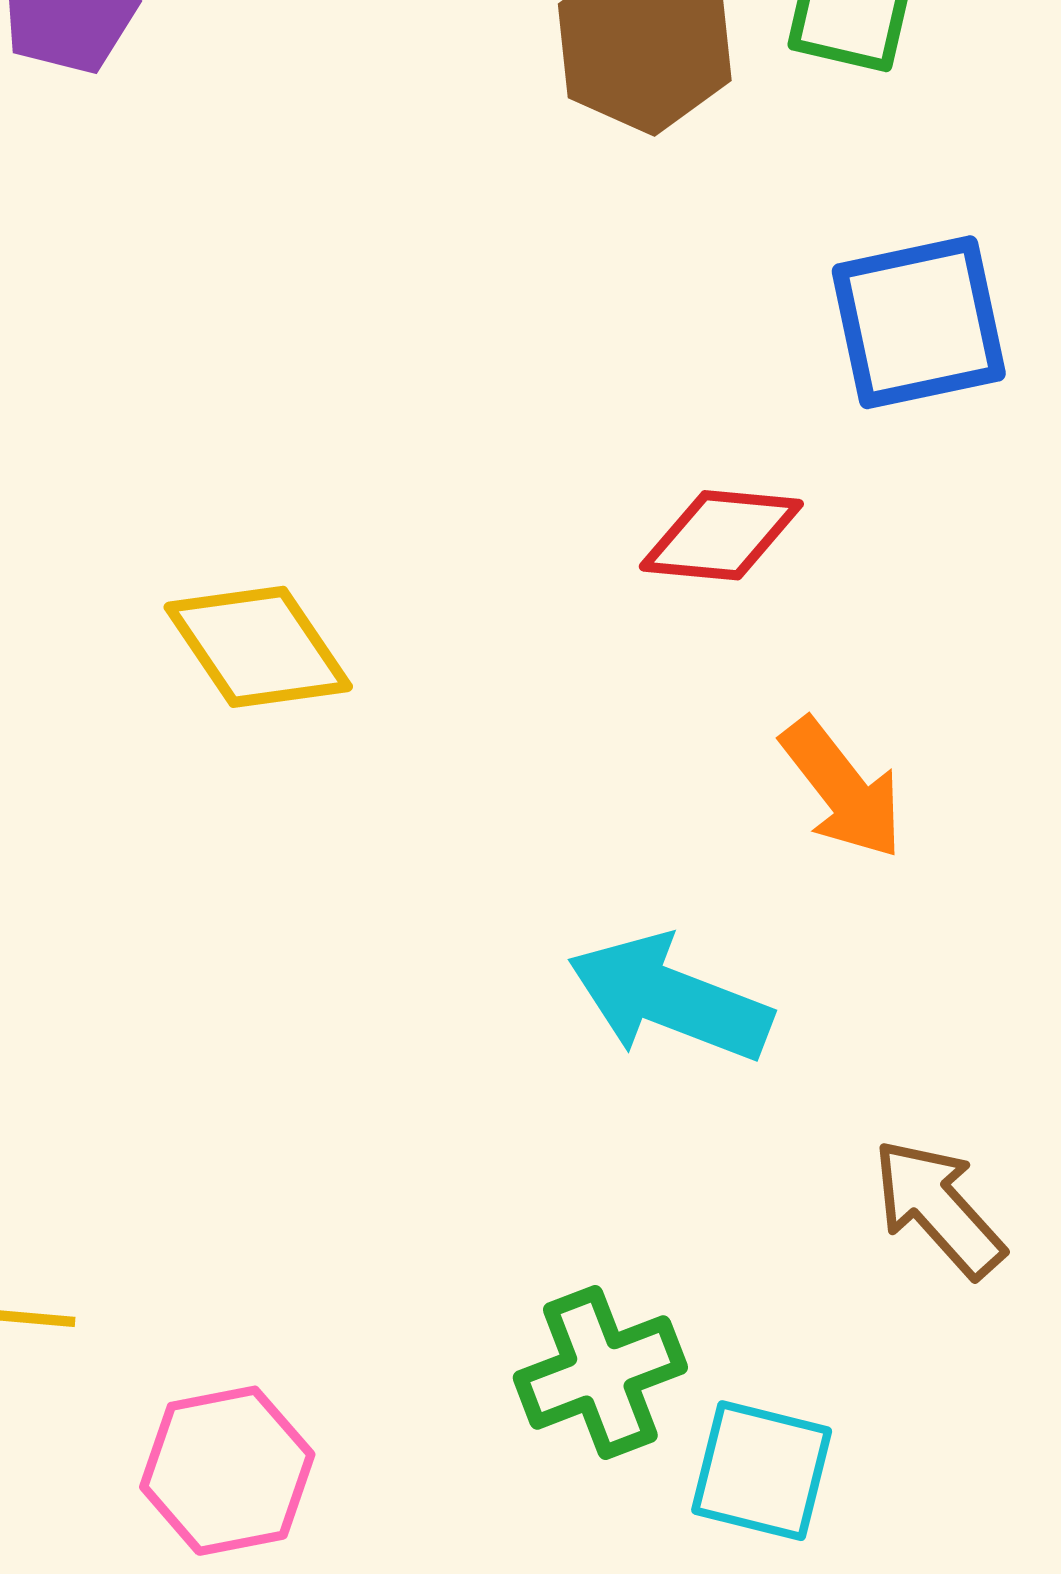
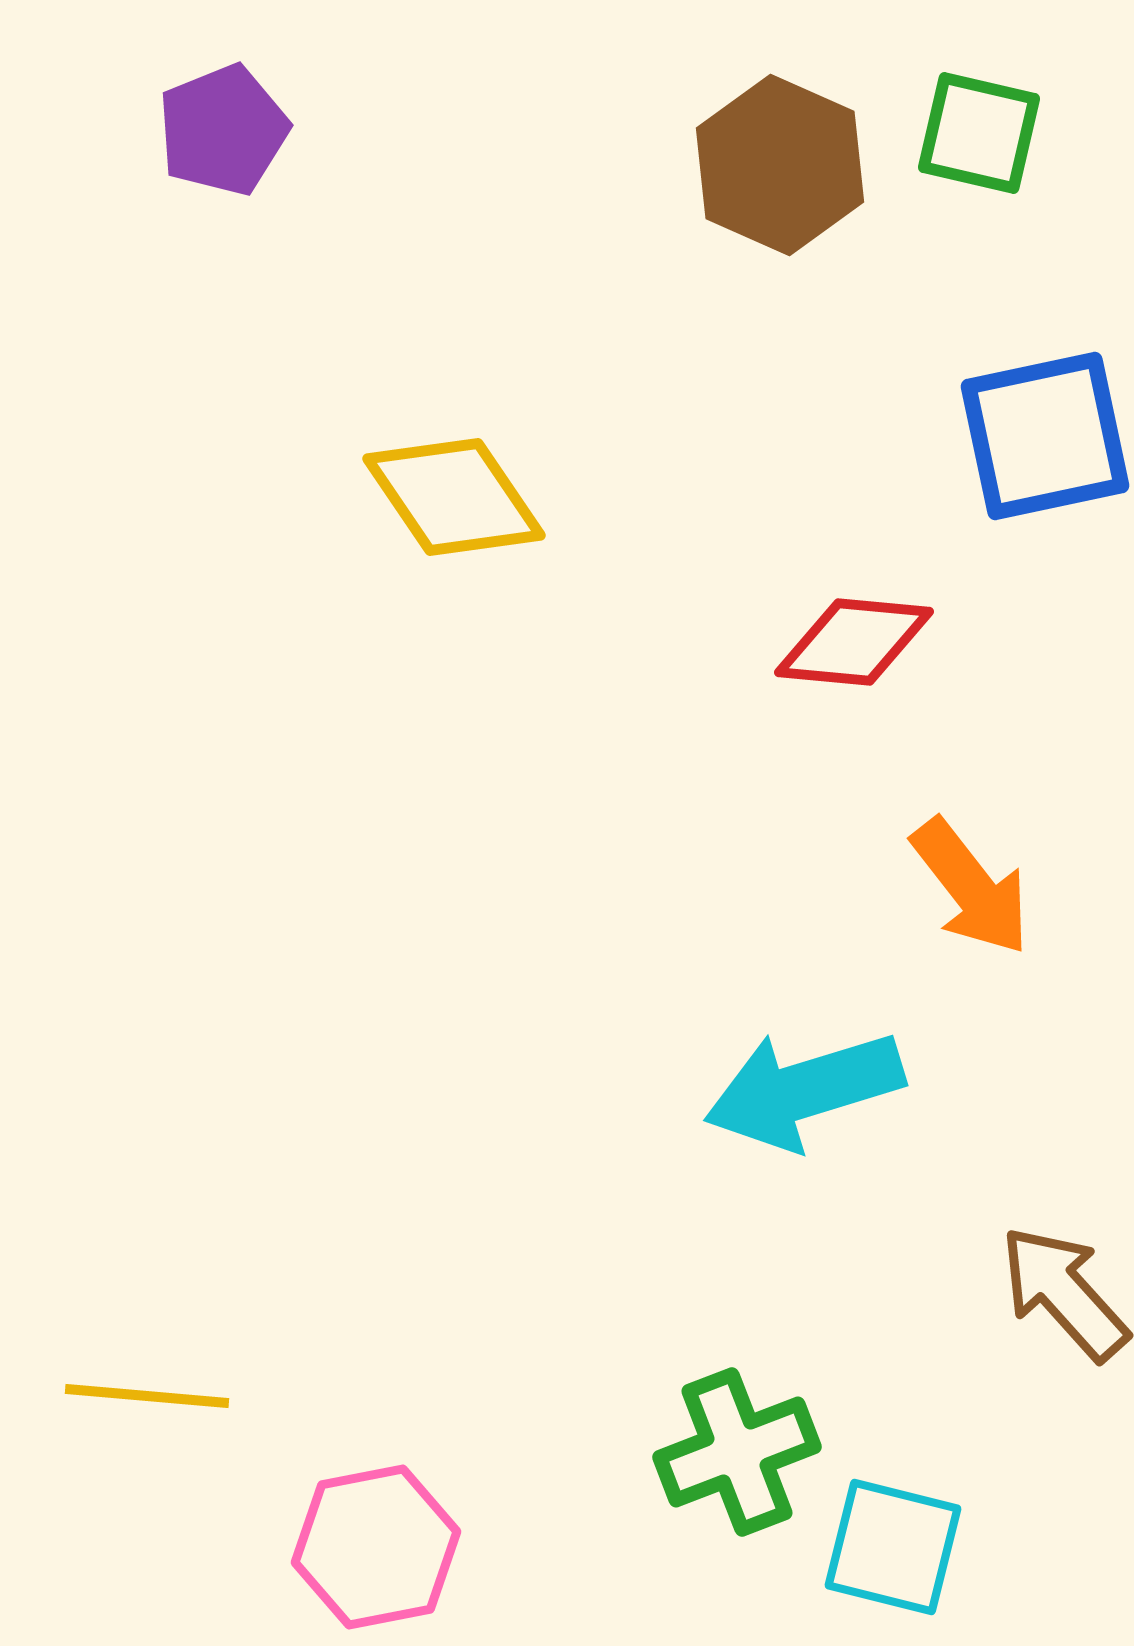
yellow diamond: (258, 647) -> (454, 497), moved
cyan arrow: (670, 998) -> (804, 1090), turned -38

